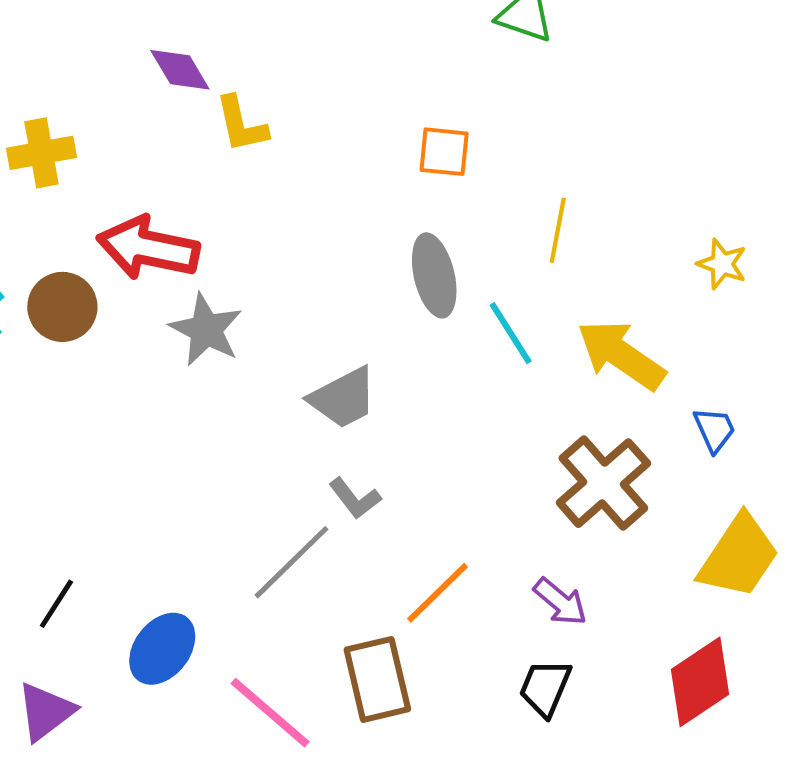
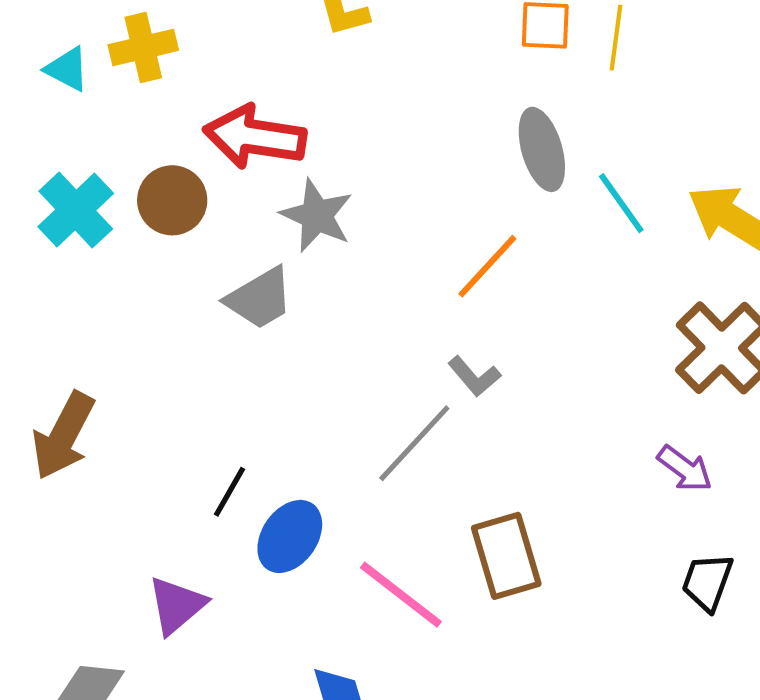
yellow line: (558, 230) -> (616, 38), moved
gray trapezoid: (343, 398) -> (259, 298), moved
orange line: (437, 593) -> (487, 266), moved
black line: (56, 604) -> (230, 492), moved
black trapezoid: (545, 688) -> (707, 582), moved

